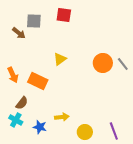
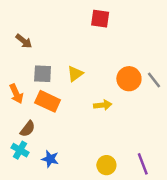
red square: (64, 15) -> (100, 19), moved
gray square: (34, 21) -> (43, 74), moved
yellow arrow: (62, 117) -> (103, 105), moved

